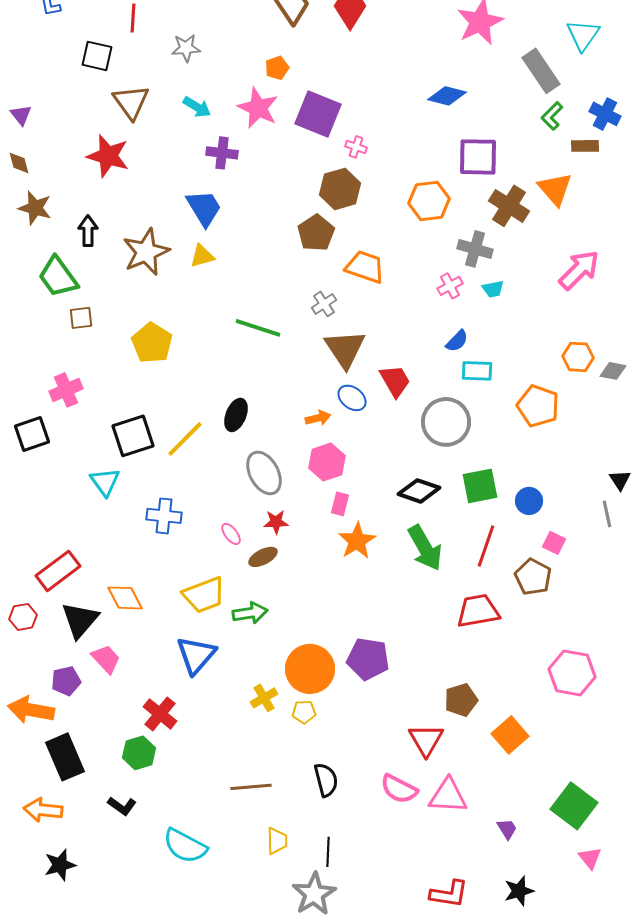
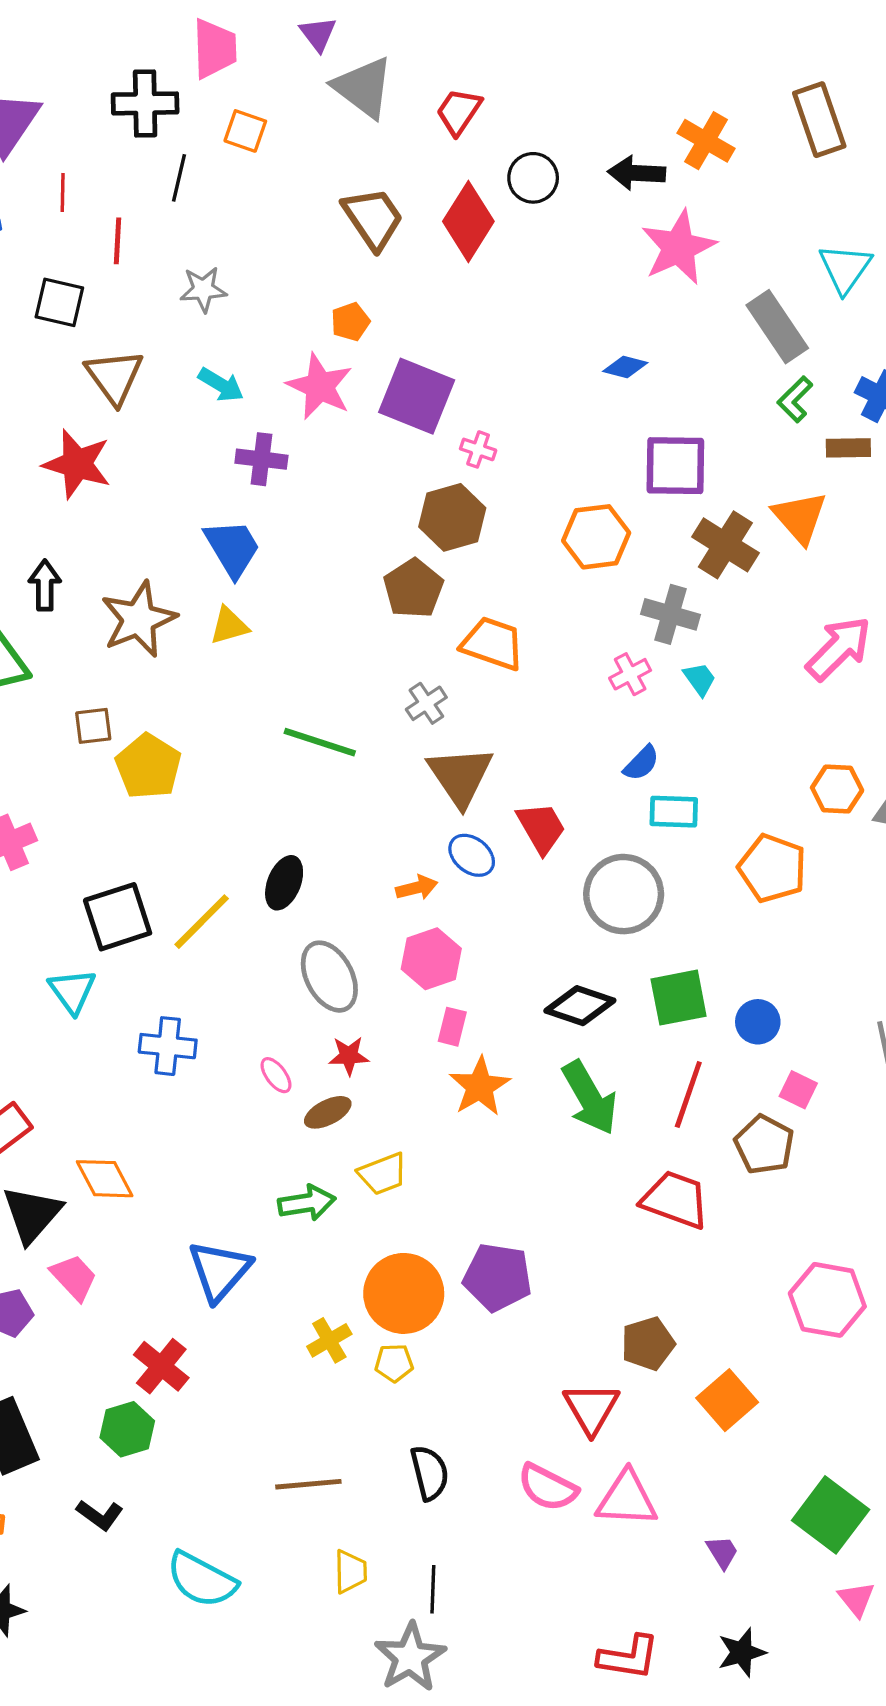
blue diamond: (447, 96) -> (625, 367), size x0.7
cyan trapezoid: (493, 289) -> (700, 679), turned -115
brown square: (81, 318) -> (93, 726), moved
yellow trapezoid: (204, 595) -> (383, 1174), moved, size x0.7
red trapezoid: (478, 611) -> (675, 1200), turned 30

